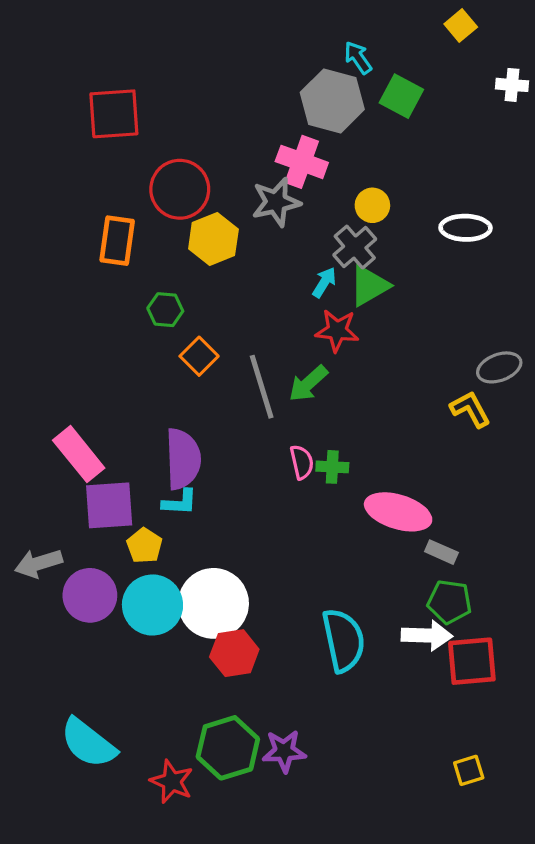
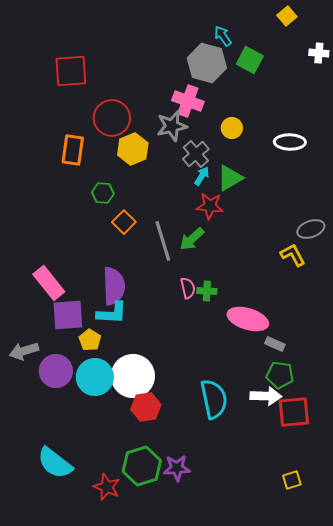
gray cross: (355, 247) -> (196, 154), moved
cyan L-shape: (180, 502) -> (112, 313), size x1.4

